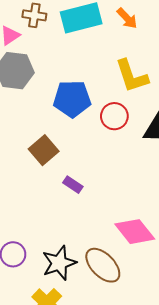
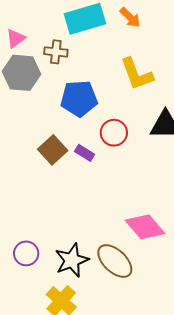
brown cross: (34, 15) -> (56, 52), moved
red circle: (114, 116) -> (114, 133), moved
purple rectangle: (73, 185) -> (85, 153), moved

